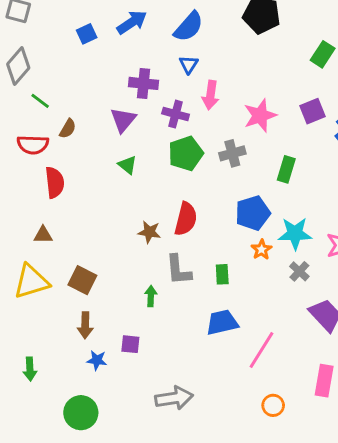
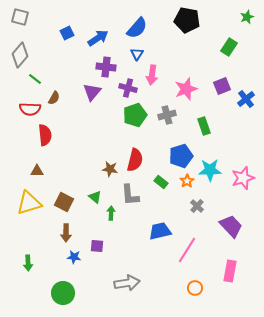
blue arrow: (132, 22) -> (98, 38), moved
green triangle: (127, 165) -> (95, 197), moved
green rectangle: (286, 169) -> (204, 126), turned -36
gray cross: (299, 271) -> (197, 206), moved
green rectangle: (222, 274) -> (161, 182), moved, turned -48

